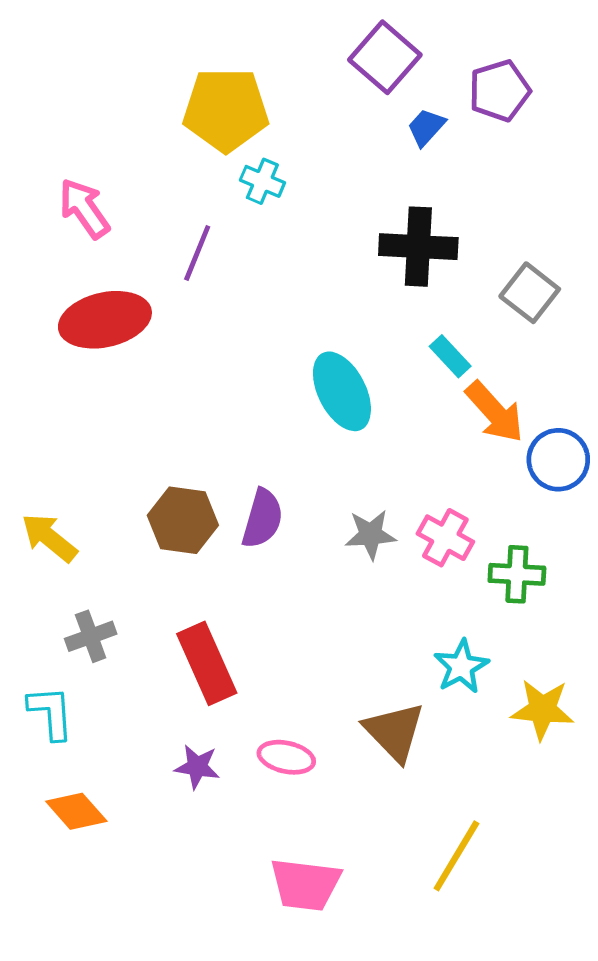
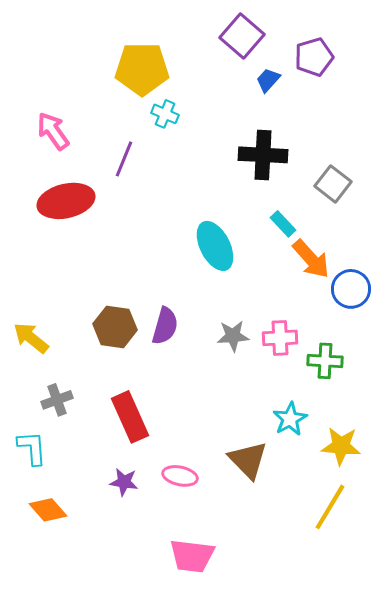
pink cross: (445, 538) -> (280, 338), turned -32
yellow line: (456, 856) -> (330, 507), moved

